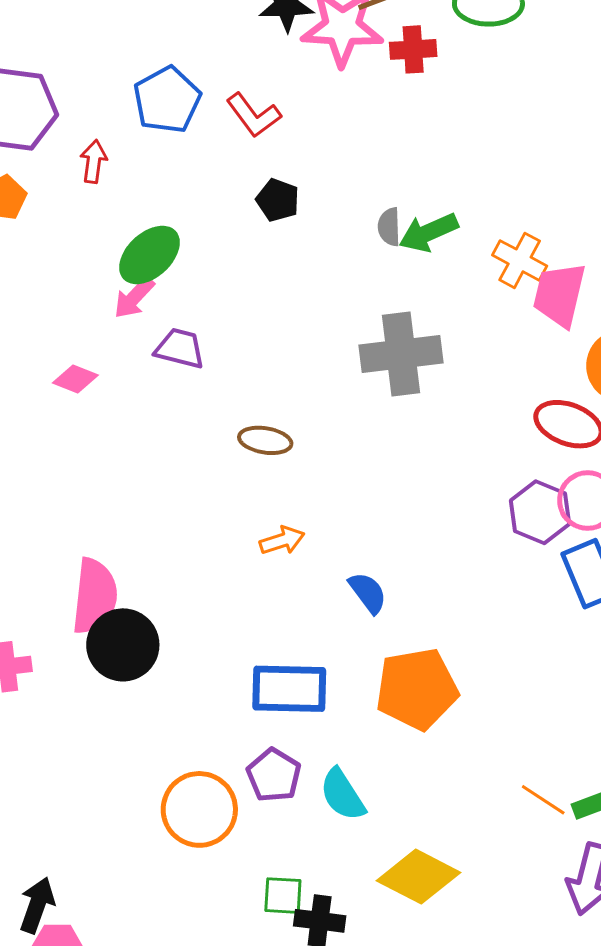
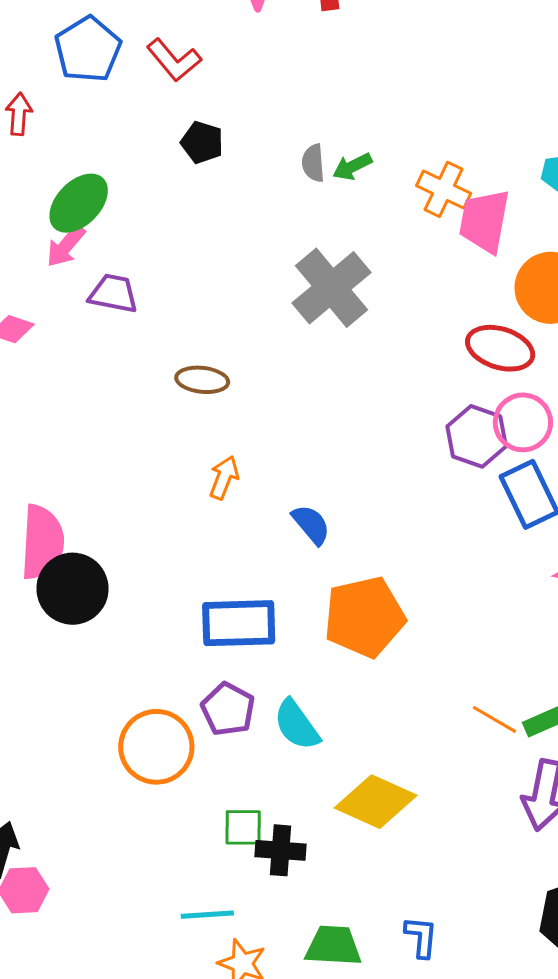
green arrow: (429, 232) -> (352, 166), size x0.7
gray cross: (401, 354) -> (331, 288), turned -30
orange arrow: (282, 540) -> (224, 478), turned -48

